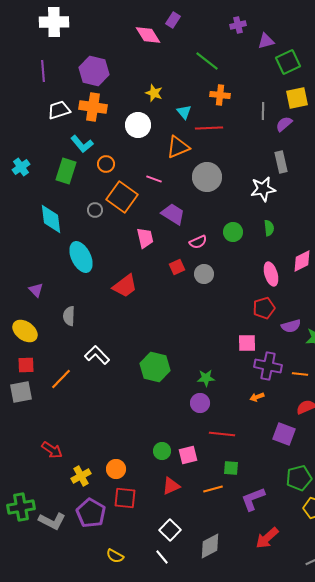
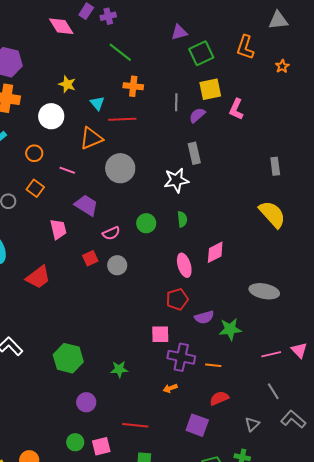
purple cross: (238, 25) -> (108, 16), moved
orange circle: (106, 164) -> (34, 153), moved
orange square: (122, 197) -> (35, 188), size x0.6
purple circle: (200, 403) -> (86, 402), moved

